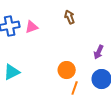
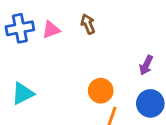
brown arrow: (70, 17) -> (88, 24), moved

